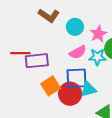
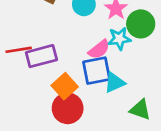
pink semicircle: (78, 52) -> (99, 49), moved
red circle: (70, 94) -> (68, 108), moved

